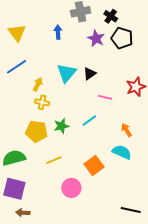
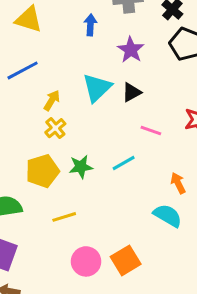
yellow triangle: (17, 33) -> (29, 19), turned -42
purple star: (96, 38) -> (131, 50), moved
yellow cross: (42, 102) -> (55, 128), turned 32
yellow pentagon: (36, 131) -> (42, 171), turned -30
orange square: (94, 166) -> (126, 260), moved

